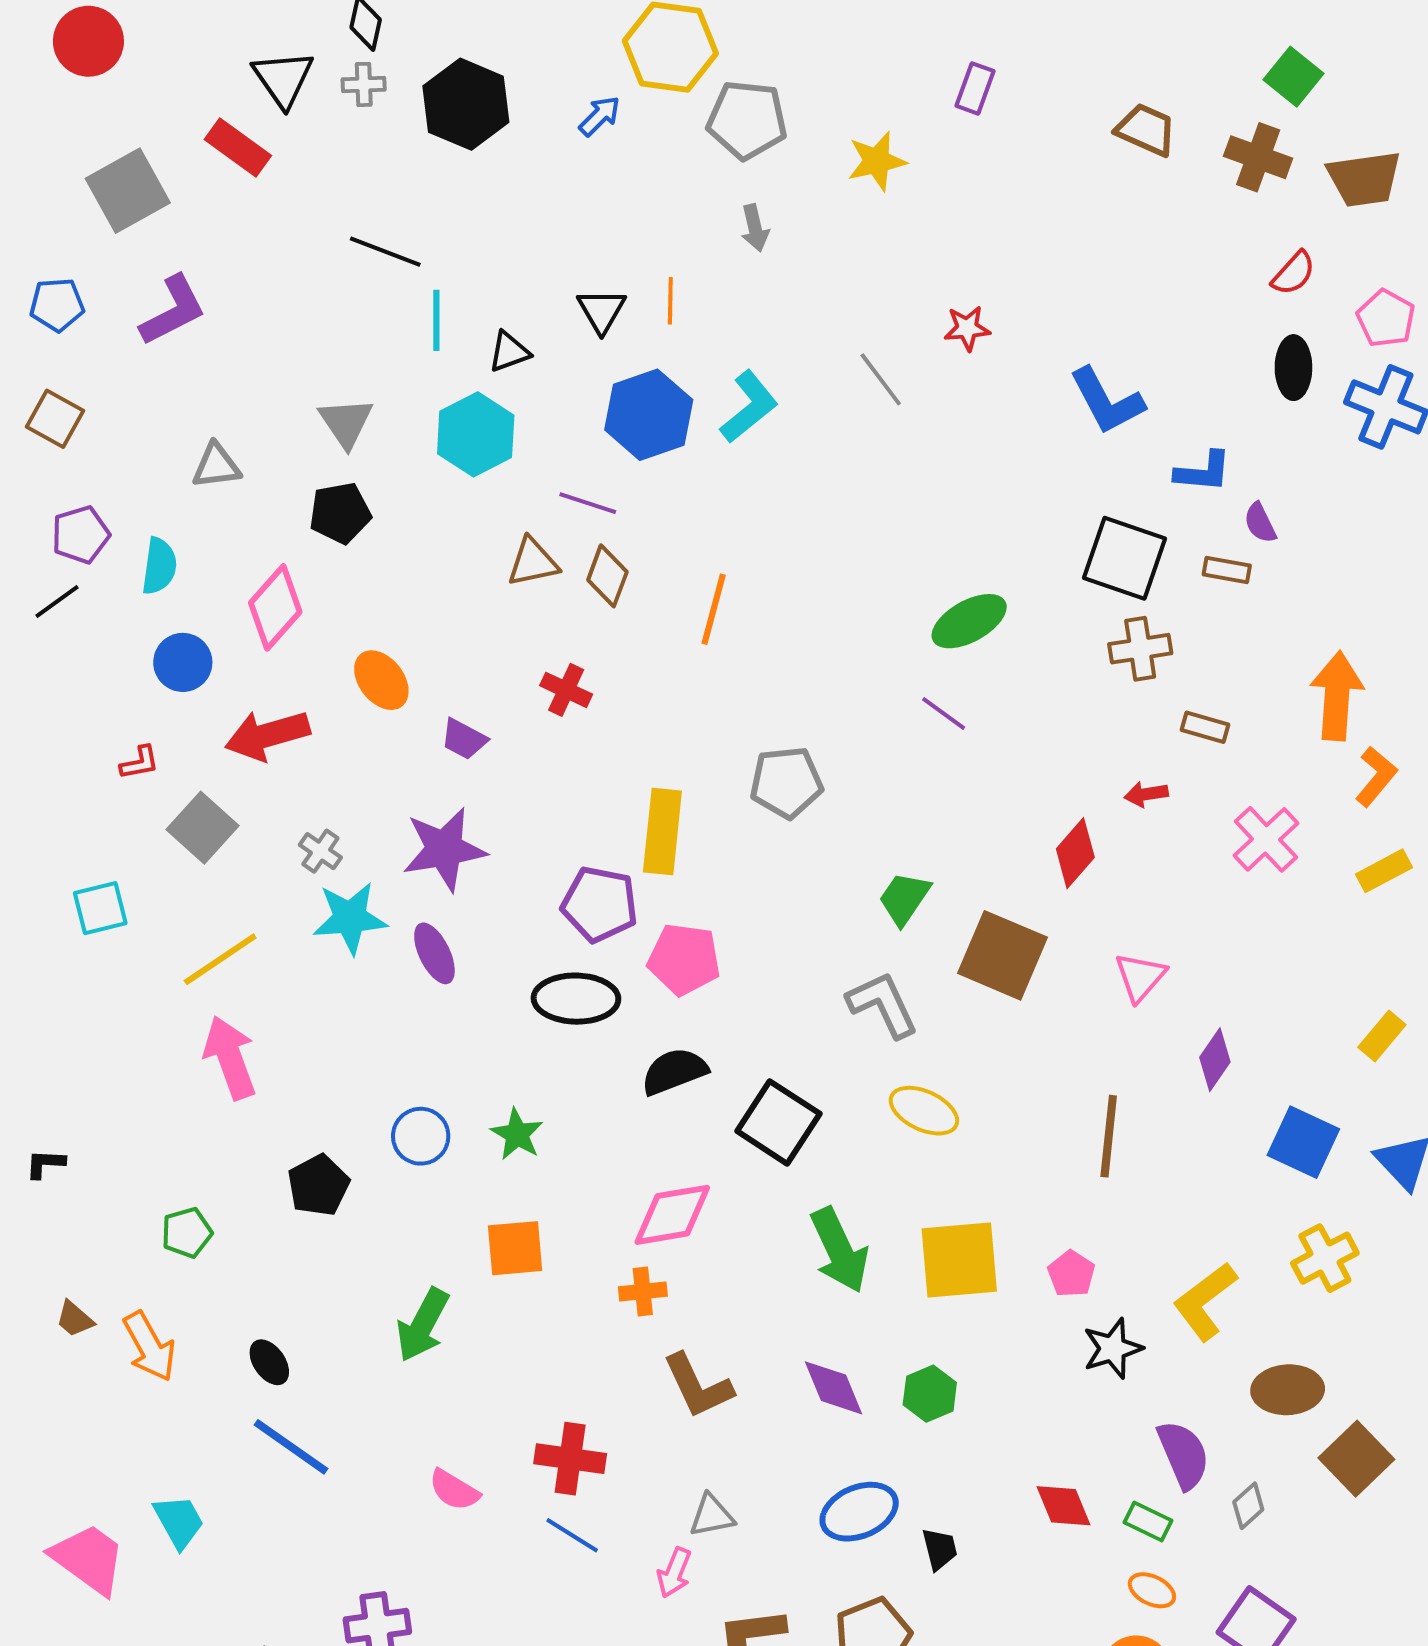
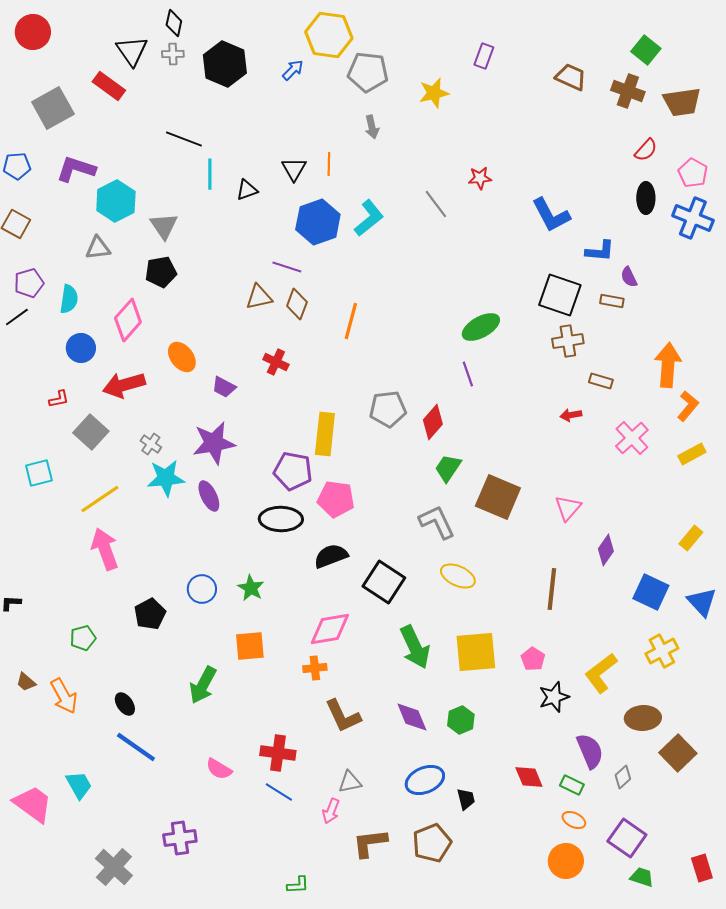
purple L-shape: (173, 311) -> (76, 169), turned -135
cyan hexagon: (476, 434) -> (116, 201), moved
purple line: (944, 714) -> (468, 374), turned 35
red diamond: (1075, 853) -> (433, 422), moved

